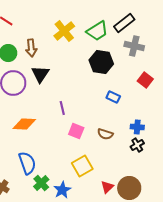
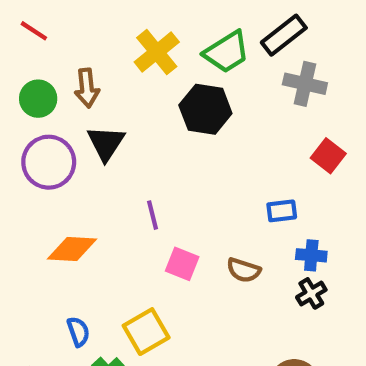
black hexagon: (101, 62) -> (205, 109), moved
blue rectangle: (113, 97) -> (282, 211), moved, turned -32
blue semicircle: (27, 163) -> (78, 332), size x0.6
yellow square: (82, 166) -> (146, 332), moved

